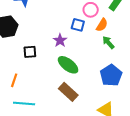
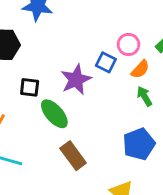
purple star: (60, 40) -> (76, 80), size x1.5
green ellipse: (68, 65) -> (54, 114), moved

